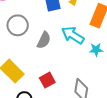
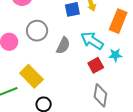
red square: (47, 80) -> (96, 65), moved

